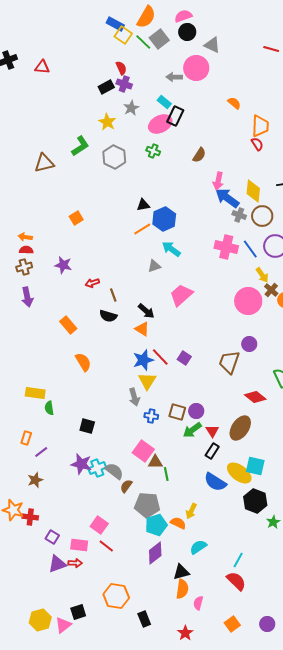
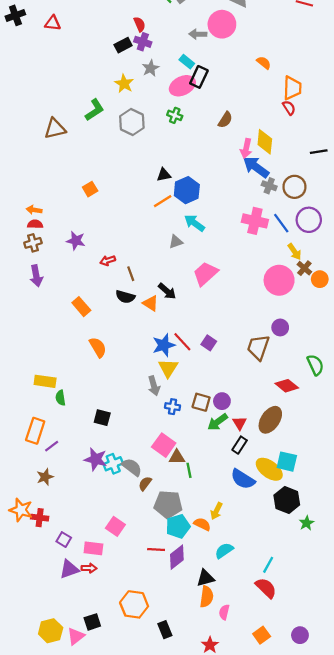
yellow diamond: (253, 191) -> (265, 142), moved
orange triangle: (142, 329) -> (151, 303), moved
orange rectangle: (26, 438) -> (35, 431), size x1.6
red line: (106, 546) -> (156, 549), moved, turned -35

